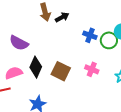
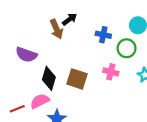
brown arrow: (45, 12) -> (56, 29), moved
green circle: (109, 40) -> (127, 48), moved
pink semicircle: (14, 73) -> (40, 101), moved

